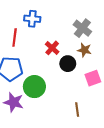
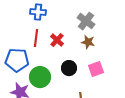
red line: (15, 38) -> (36, 38), moved
black circle: (68, 64) -> (69, 68), moved

